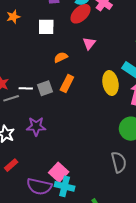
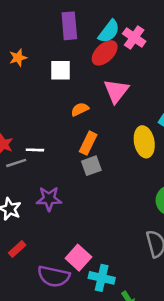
pink triangle: (89, 43) -> (116, 91), size x1.5
gray square: (45, 88) -> (91, 166), moved
cyan cross: (65, 186) -> (102, 278), moved

